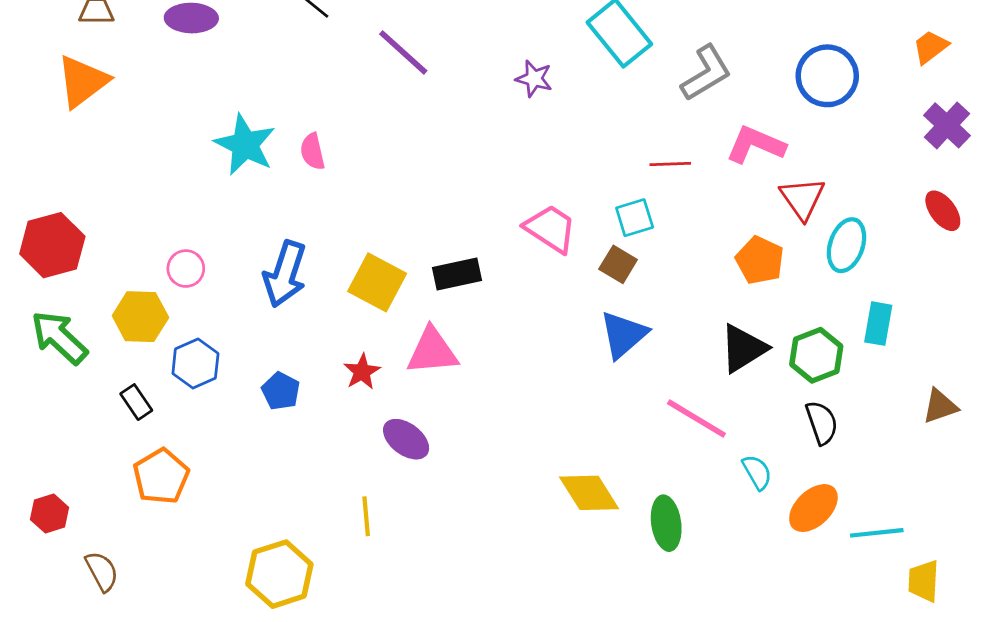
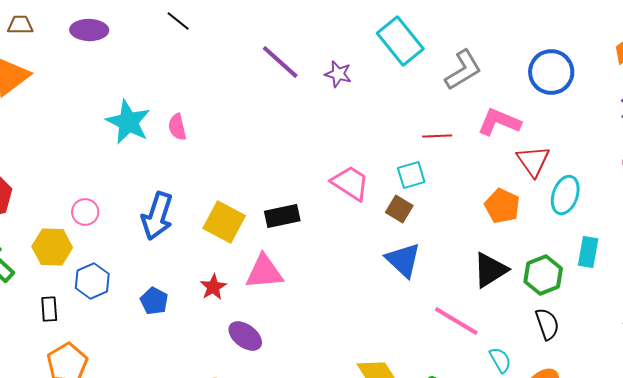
purple line: (403, 52) -> (280, 62), moved
blue triangle: (624, 335) -> (403, 260), turned -36
black rectangle: (136, 402) -> (49, 309), turned 30

